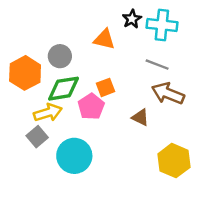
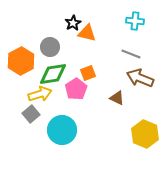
black star: (132, 19) -> (73, 23), moved
cyan cross: (162, 25) -> (135, 21), size x0.7

